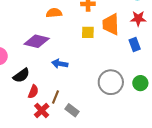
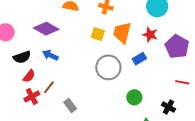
blue rectangle: (135, 45) -> (139, 59), turned 64
blue arrow: (60, 64) -> (50, 55), moved
gray circle: (111, 82) -> (108, 67), moved
gray rectangle: (72, 110) -> (70, 106), moved

